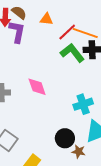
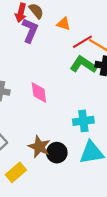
green L-shape: (72, 53) -> (83, 65), turned -30
brown star: (79, 152) -> (39, 147), moved, size x1.5

